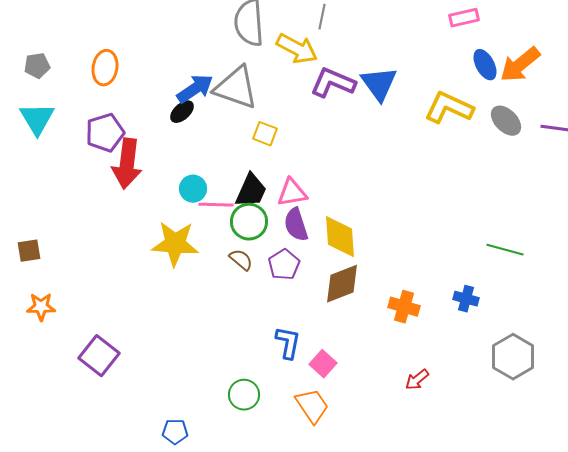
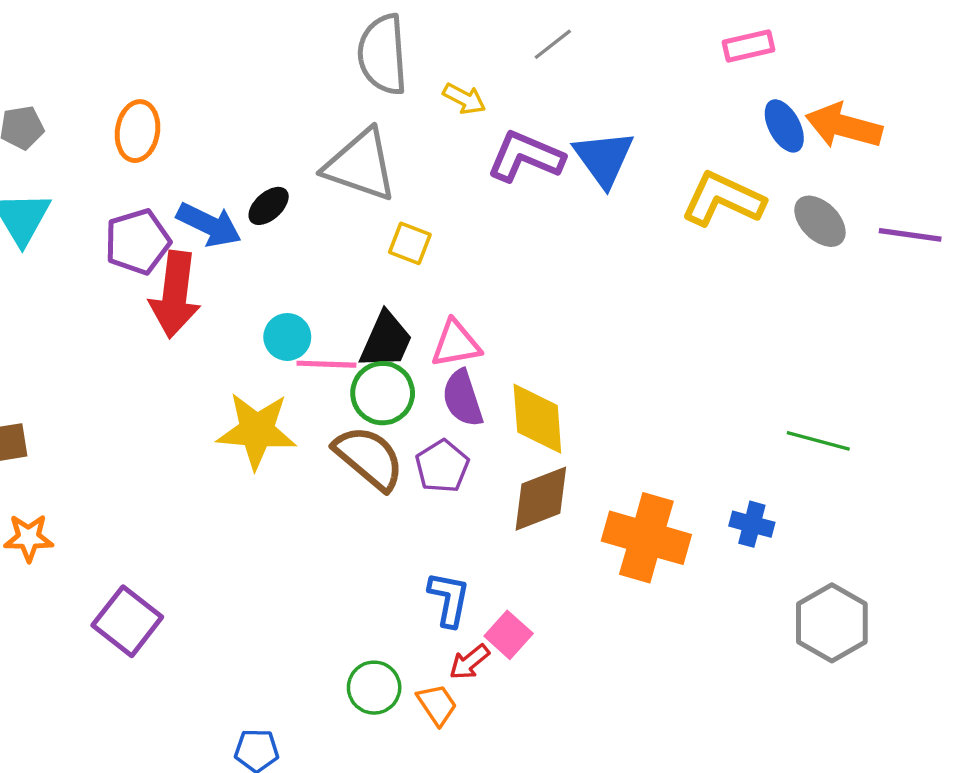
gray line: (322, 17) -> (553, 44), moved, turned 40
yellow arrow: (297, 49) -> (464, 99), size x0.6
orange arrow: (520, 65) -> (844, 126), turned 54
blue arrow: (195, 89) -> (209, 225), moved, turned 60
brown semicircle: (241, 260) -> (369, 458), size x1.8
orange cross: (404, 307) -> (646, 538), size x1.6
red arrow: (417, 380) -> (469, 662), moved
orange trapezoid: (312, 406) -> (437, 705), moved, size x0.7

